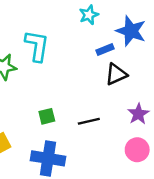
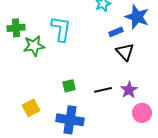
black triangle: (116, 74) -> (125, 52), turned -48
purple star: (138, 114) -> (129, 90), moved

